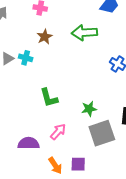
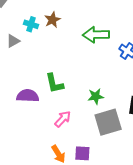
green arrow: (84, 33) -> (96, 35), moved
cyan cross: (26, 58) -> (31, 24), moved
purple semicircle: (29, 143) -> (28, 96), moved

